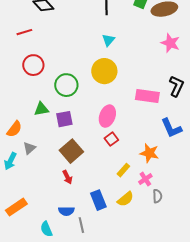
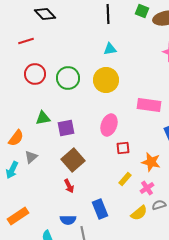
cyan triangle: (108, 40) -> (110, 49), turned 40
green circle: (66, 85) -> (68, 78), moved
red square: (111, 139) -> (123, 148), moved, turned 32
gray semicircle: (157, 196) -> (159, 205), turned -104
yellow semicircle: (125, 199) -> (139, 213), moved

